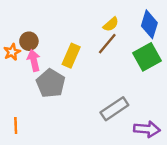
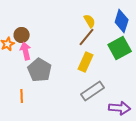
yellow semicircle: (111, 24) -> (90, 21), turned -80
yellow rectangle: (71, 56) -> (86, 62), moved
orange line: (16, 126) -> (22, 96), moved

